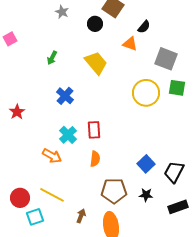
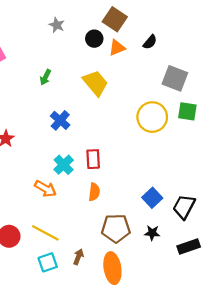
orange triangle: (130, 44) -> (117, 48), moved, turned -42
cyan square: (35, 217) -> (48, 262), moved

